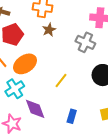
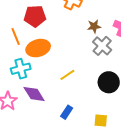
brown star: (49, 30) -> (94, 26), moved
purple diamond: (35, 109) -> (34, 94), turned -30

